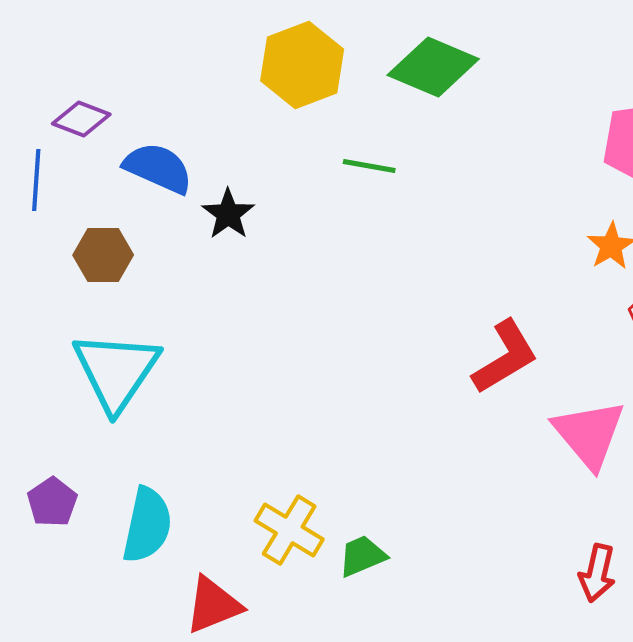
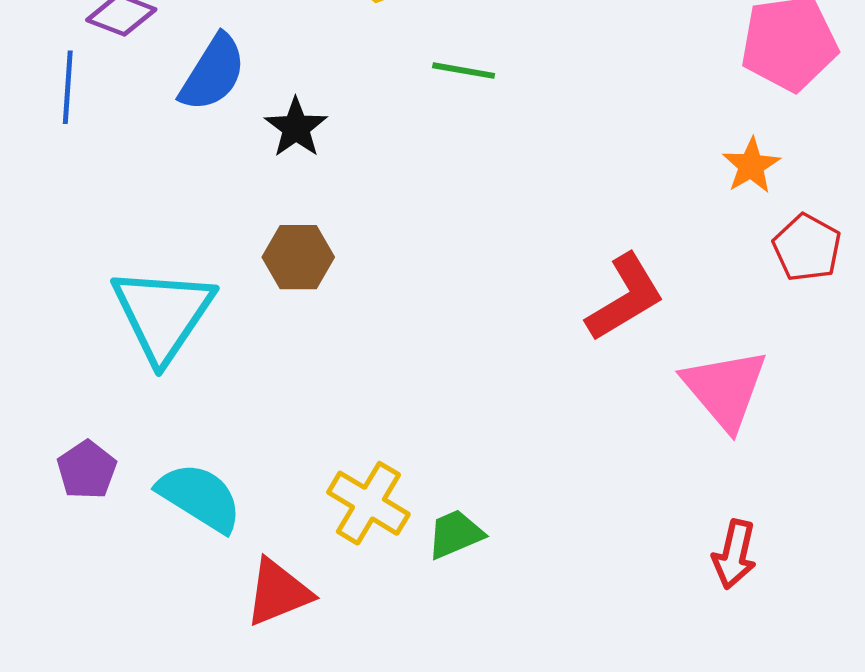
blue semicircle: (158, 168) -> (213, 73), turned 98
brown hexagon: (103, 255) -> (298, 257), moved
cyan semicircle: (147, 525) -> (200, 497), turned -70

